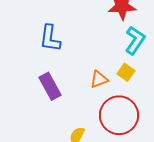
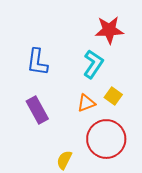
cyan L-shape: (135, 40) -> (93, 64), moved

